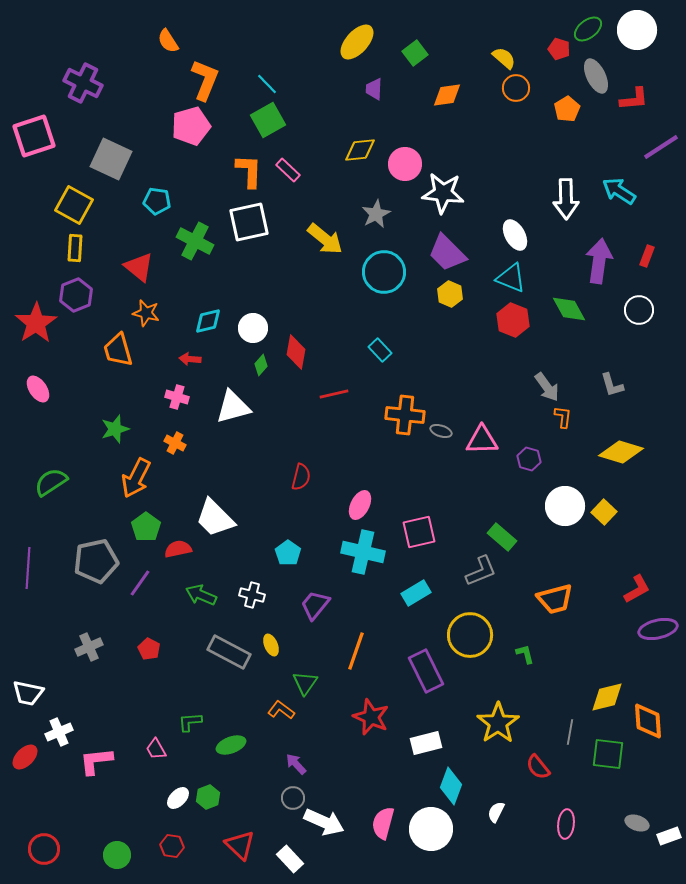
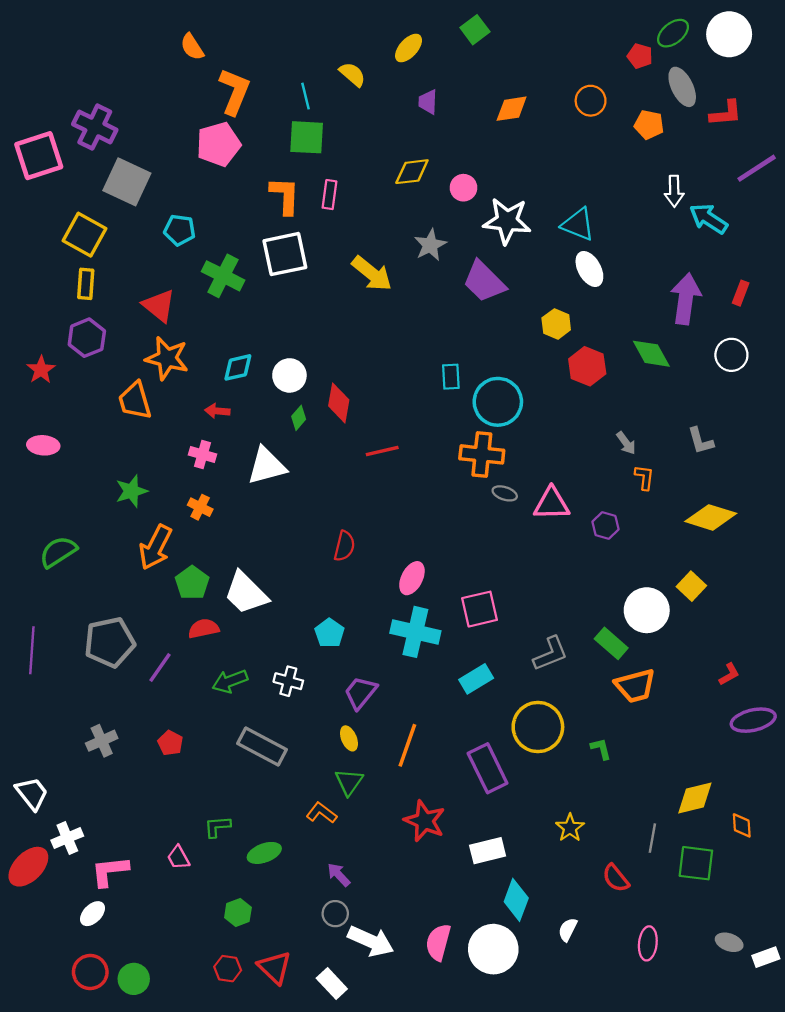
yellow ellipse: (357, 42) -> (409, 48), size x0.7
green square: (415, 53) -> (475, 30), moved
yellow semicircle: (504, 58) -> (352, 74), moved
purple cross: (83, 83) -> (95, 127), moved
cyan line: (267, 84) -> (305, 96), turned 30
orange pentagon: (567, 109) -> (649, 125), turned -30
green square: (268, 120) -> (307, 137), turned 32
pink circle: (405, 164) -> (463, 188), size x0.7
pink rectangle: (288, 170) -> (330, 195), turned 55
white arrow: (566, 199) -> (674, 191), moved, size x0.7
purple trapezoid: (447, 253) -> (484, 282), moved
cyan circle: (384, 272) -> (498, 402), moved
cyan triangle: (511, 278) -> (578, 224), moved
yellow hexagon: (450, 294) -> (556, 324), moved
orange star: (146, 313) -> (167, 358), size x1.4
red star: (36, 323) -> (41, 370), size x0.6
cyan rectangle: (380, 350) -> (451, 377), moved, turned 40
gray arrow: (547, 387) -> (626, 443), size x0.7
pink ellipse: (38, 389) -> (43, 445), turned -52
orange cross: (405, 415) -> (482, 454), moved
white circle: (565, 506) -> (647, 610), moved
green pentagon: (146, 527) -> (192, 583), moved
green rectangle: (502, 537) -> (611, 643), moved
red L-shape: (637, 589) -> (729, 674), size x0.7
green arrow: (201, 595) -> (230, 681), turned -44
yellow ellipse: (271, 645) -> (349, 738), moved
white trapezoid: (28, 693) -> (32, 793), turned -140
orange diamond: (648, 721) -> (742, 825), size x0.6
yellow star: (498, 723) -> (570, 828), size x0.6
red ellipse: (25, 757) -> (28, 867), size x1.4
white ellipse: (178, 798) -> (93, 914), moved
red hexagon: (172, 846) -> (228, 969), moved
red circle: (44, 849) -> (90, 972), moved

